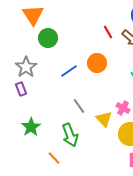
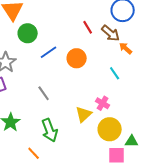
blue line: (69, 71) -> (49, 52), moved
gray line: (79, 106) -> (44, 93), moved
yellow triangle: (104, 119) -> (84, 114), turned 30

